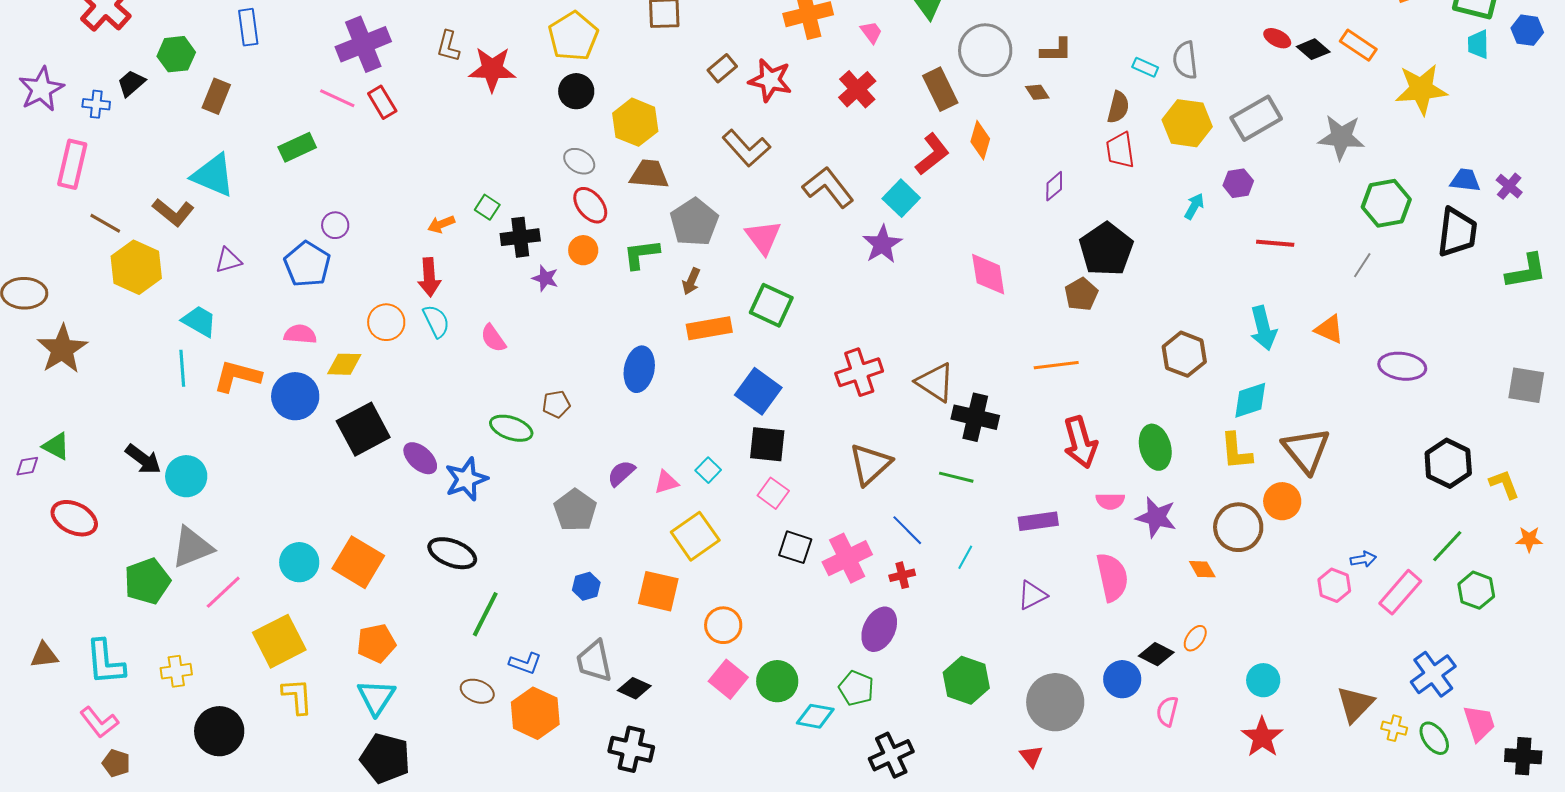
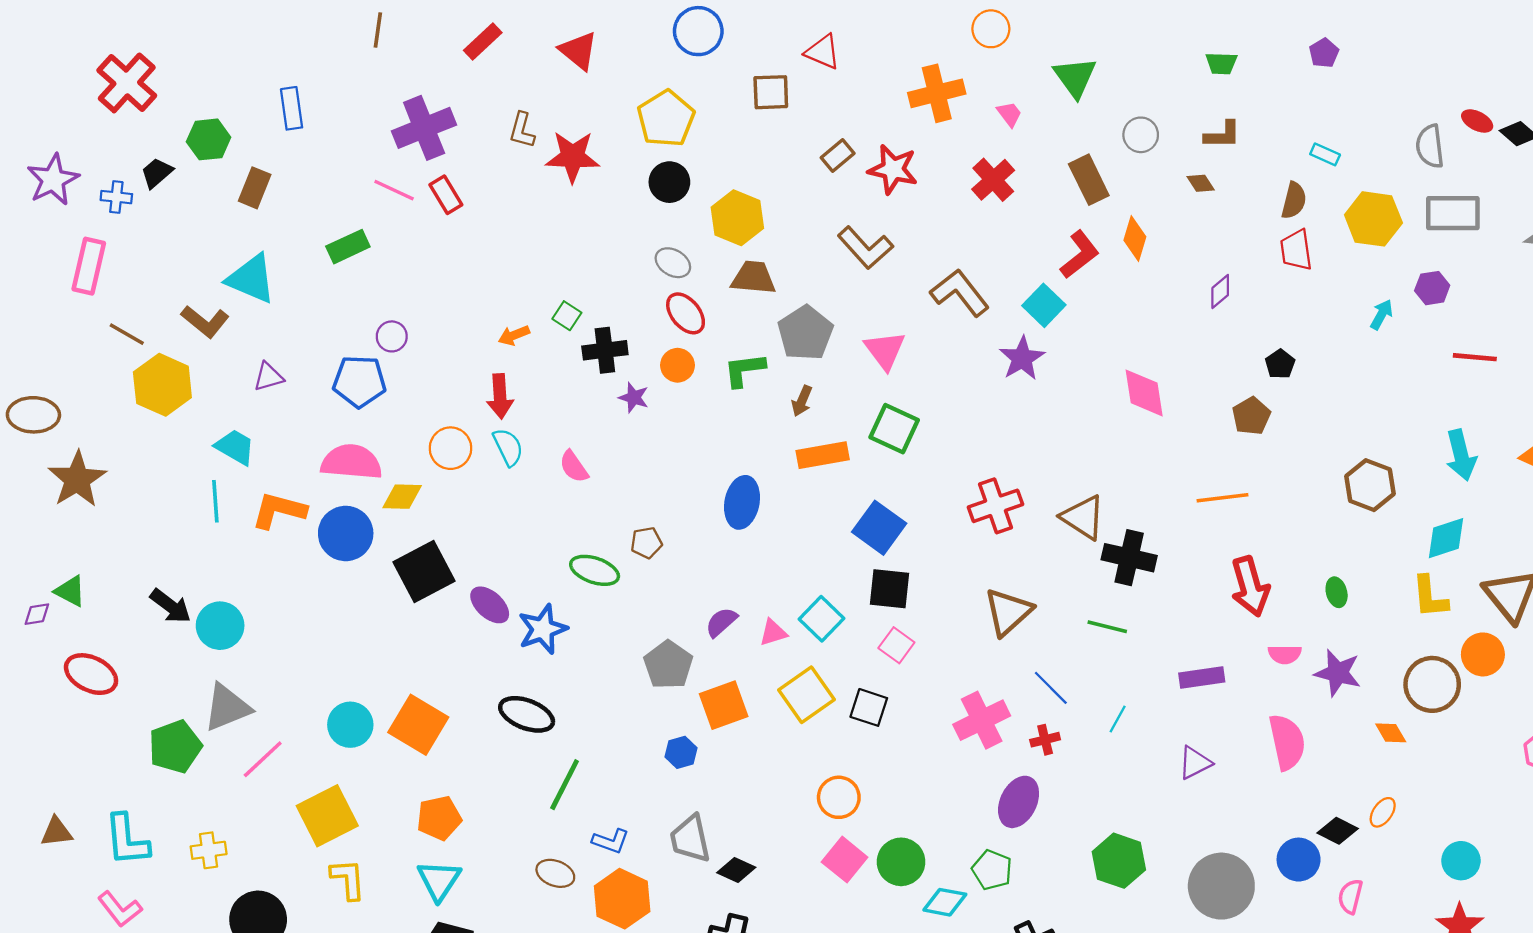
gray circle: (985, 50) -> (1141, 135), size x0.6
gray semicircle: (1185, 60) -> (1430, 146), moved
gray rectangle: (1256, 118) -> (1453, 213), turned 30
black pentagon: (1106, 249) -> (1280, 364), size x0.5
blue pentagon: (307, 264) -> (359, 381), turned -30
pink semicircle: (300, 334) -> (351, 462), size x1.6
green ellipse: (1155, 447) -> (1337, 592), size x0.6
cyan square: (708, 470) -> (822, 619), size x1.5
black square: (795, 547) -> (869, 707), moved
orange square: (658, 591) -> (724, 705), moved, turned -33

